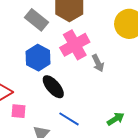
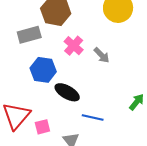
gray rectangle: (37, 20) -> (29, 35), turned -35
pink cross: (75, 45) -> (74, 46), size x0.7

